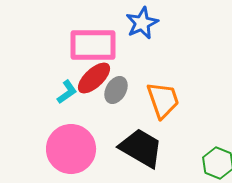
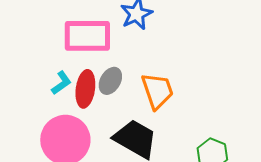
red ellipse: (94, 78) -> (85, 89), moved, turned -39

